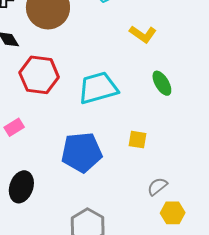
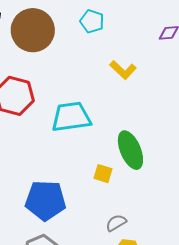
green ellipse: (162, 83) -> (130, 150), moved, size x1.5
blue pentagon: (82, 152) -> (45, 200), moved

